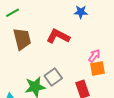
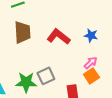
blue star: (81, 12) -> (91, 35), moved
orange square: (98, 68) -> (91, 76), turned -35

